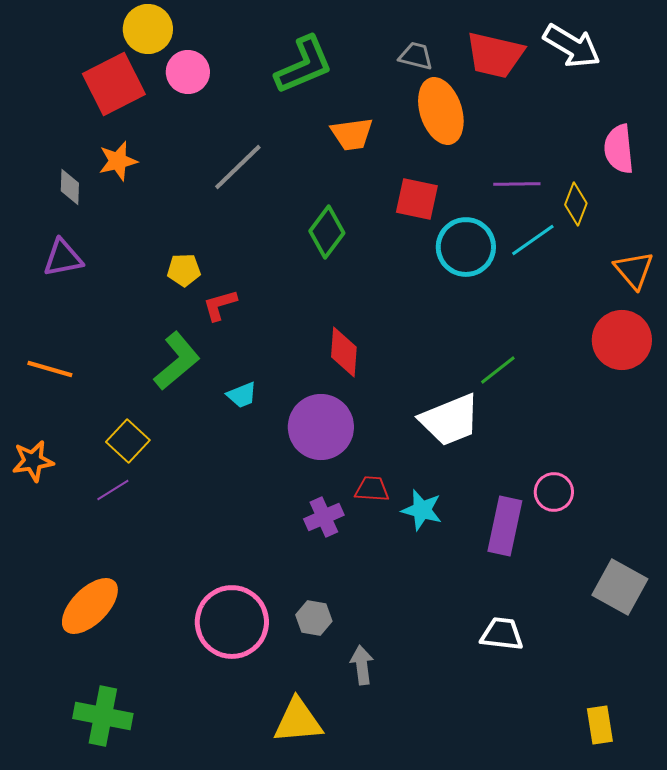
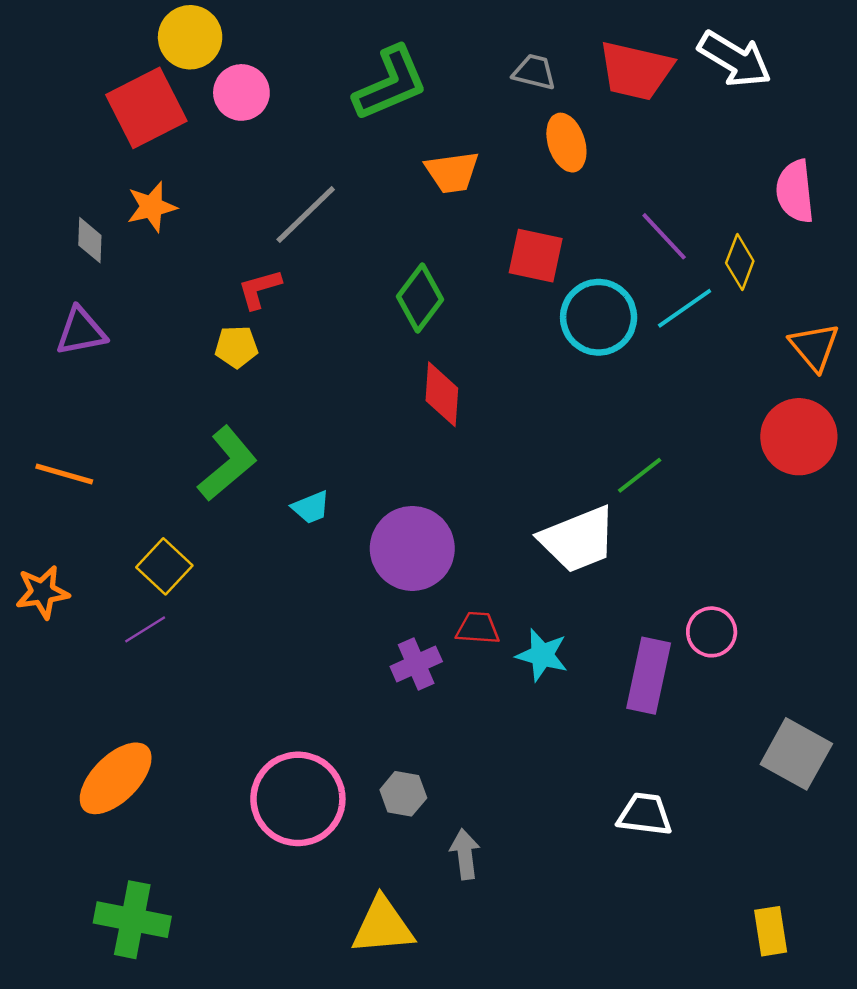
orange ellipse: (441, 111) -> (566, 143), size x0.7
purple line: (517, 184) -> (664, 236), turned 48
red L-shape: (220, 305) -> (259, 289), moved
red diamond: (344, 352) -> (442, 394), moved

